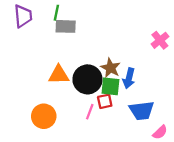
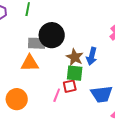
gray rectangle: (66, 26) -> (37, 43), moved
blue arrow: (129, 78) -> (92, 56), moved
black circle: (87, 79) -> (52, 35), moved

